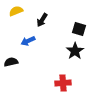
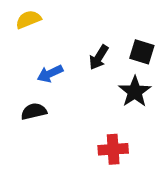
black arrow: (42, 20) -> (99, 57), moved
black semicircle: (11, 62) -> (34, 111), moved

